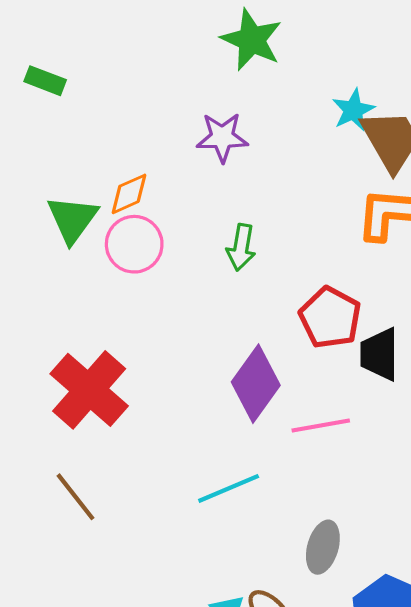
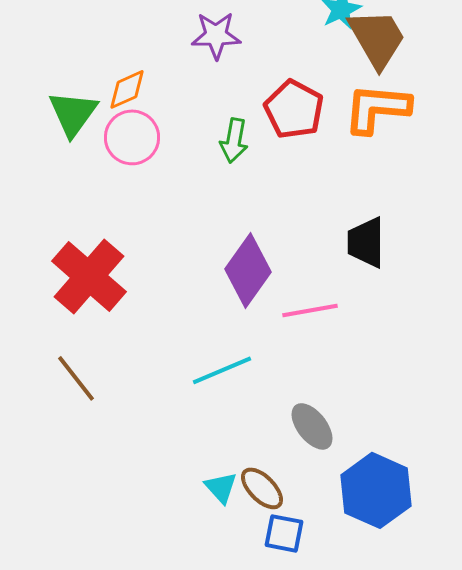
red pentagon: (330, 318) -> (294, 109), moved
gray ellipse: (323, 547) -> (312, 426), turned -54

